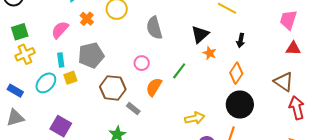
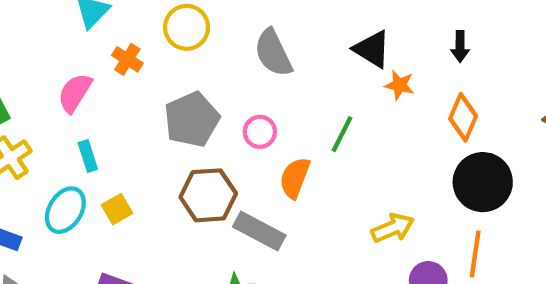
black triangle: (200, 34) -> (372, 49), turned -36
gray pentagon: (91, 55) -> (192, 119), moved
yellow square: (70, 78) -> (117, 209), moved
gray rectangle: (133, 109) -> (259, 231), size x1.6

